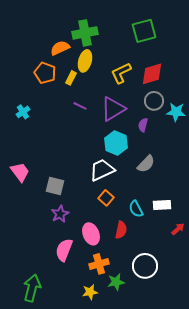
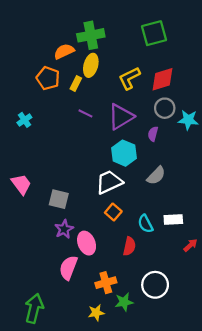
pink ellipse: (91, 234) -> (87, 243), moved

